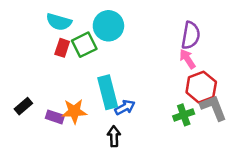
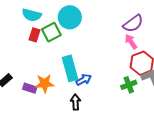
purple semicircle: (191, 35) -> (133, 24), turned 45

